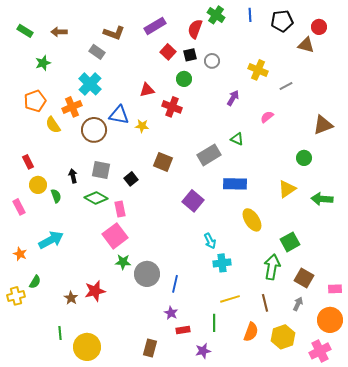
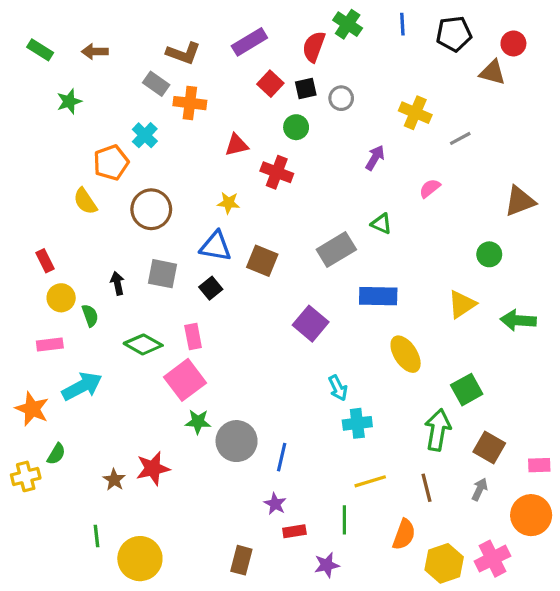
cyan cross: (90, 84) -> (145, 135), size x0.7
orange pentagon: (35, 101) -> (111, 163), moved
orange cross: (72, 107) -> (190, 103), moved, turned 30
blue triangle: (119, 115) -> (216, 246), moved
green diamond: (96, 198) -> (143, 344), moved
pink rectangle: (19, 207) -> (50, 344), moved, turned -70
orange star: (20, 254) -> (32, 409), size x1.5
yellow hexagon: (283, 337) -> (444, 563), moved
pink cross: (320, 351) -> (492, 559), moved

